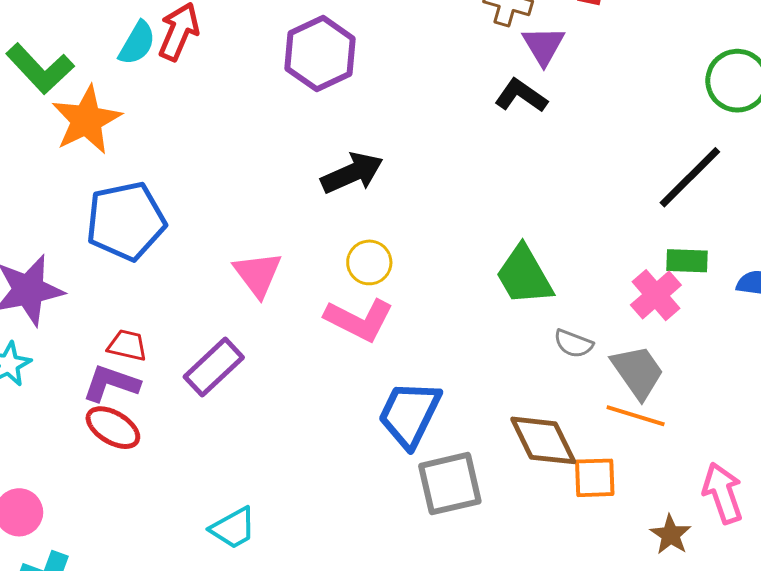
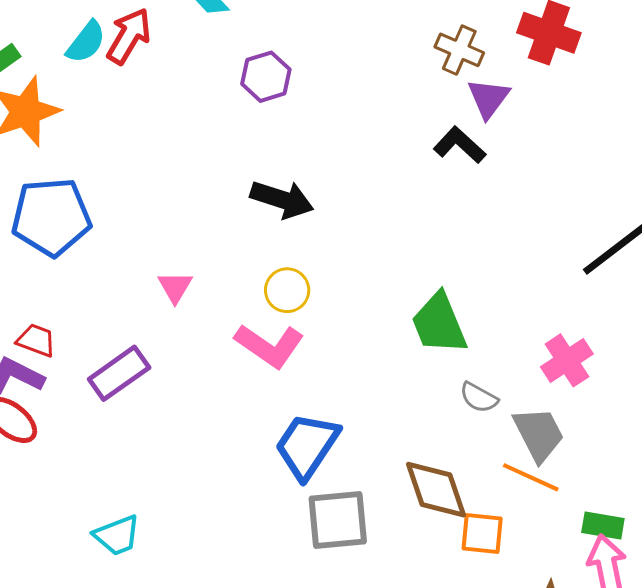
purple hexagon: (320, 54) -> (266, 77), size x0.7
black arrow: (352, 173) -> (282, 199), turned 34
green rectangle: (687, 261) -> (603, 526), moved
pink triangle: (258, 274) -> (175, 287), size x0.7

